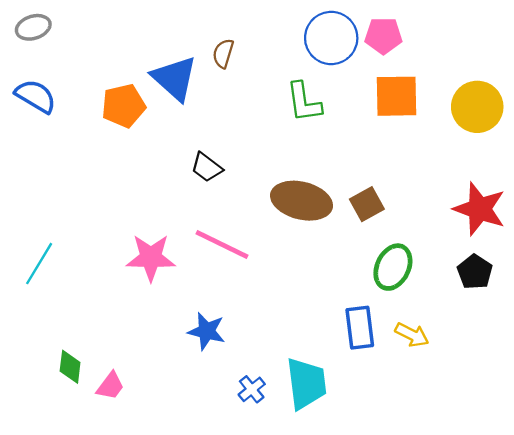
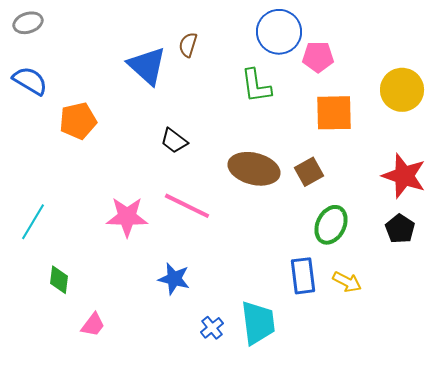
pink pentagon: (383, 36) -> (318, 57), moved
orange square: (396, 96) -> (334, 113), moved
orange pentagon: (123, 106) -> (78, 121), moved
green diamond: (70, 367) -> (59, 280), moved

